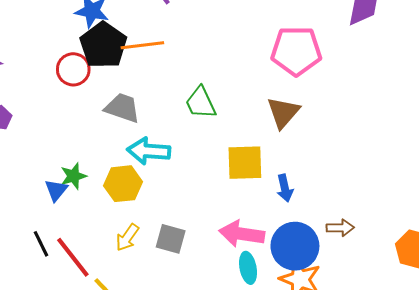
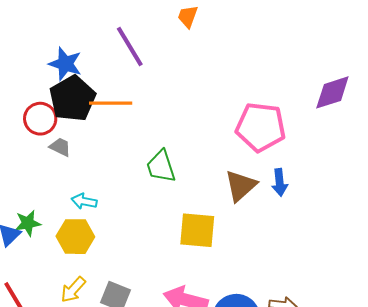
gray trapezoid: (122, 108) -> (60, 147), moved, size x0.6
cyan arrow: (149, 151) -> (84, 201), moved, size x0.6
blue arrow: (285, 188) -> (280, 182), moved

